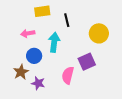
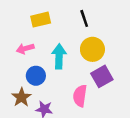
black line: (67, 20) -> (84, 18), moved
yellow circle: (99, 33) -> (92, 49), moved

